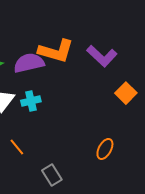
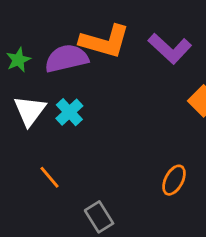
cyan cross: (31, 101) -> (69, 112), turned -30

